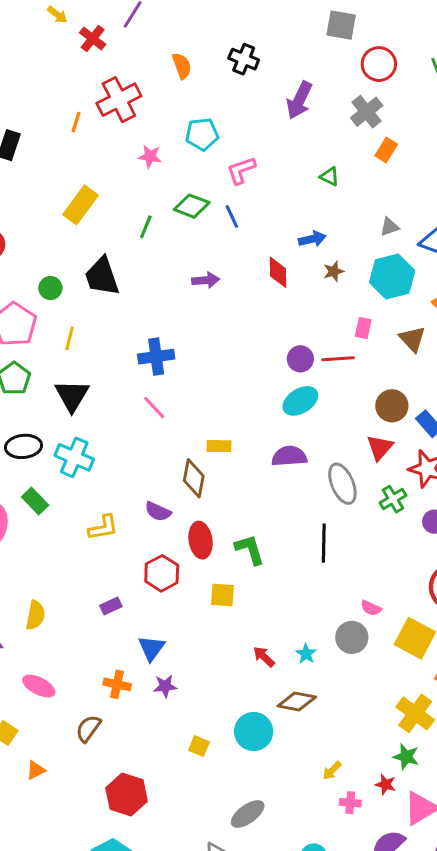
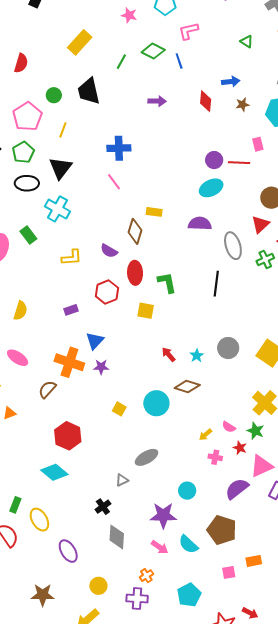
pink rectangle: (363, 328) -> (258, 144), turned -32
black ellipse: (24, 446) -> (27, 183), moved
pink semicircle: (371, 608) -> (229, 427), moved
orange cross: (117, 684) -> (69, 362), size x1.6

